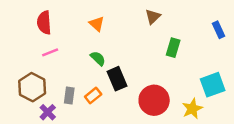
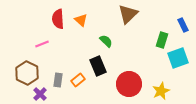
brown triangle: (153, 17) -> (128, 14), size x1.5
red semicircle: (44, 23) -> (58, 19), moved
green rectangle: (173, 48) -> (162, 40), moved
green semicircle: (98, 58) -> (106, 41), moved
cyan square: (213, 85) -> (178, 58), moved

